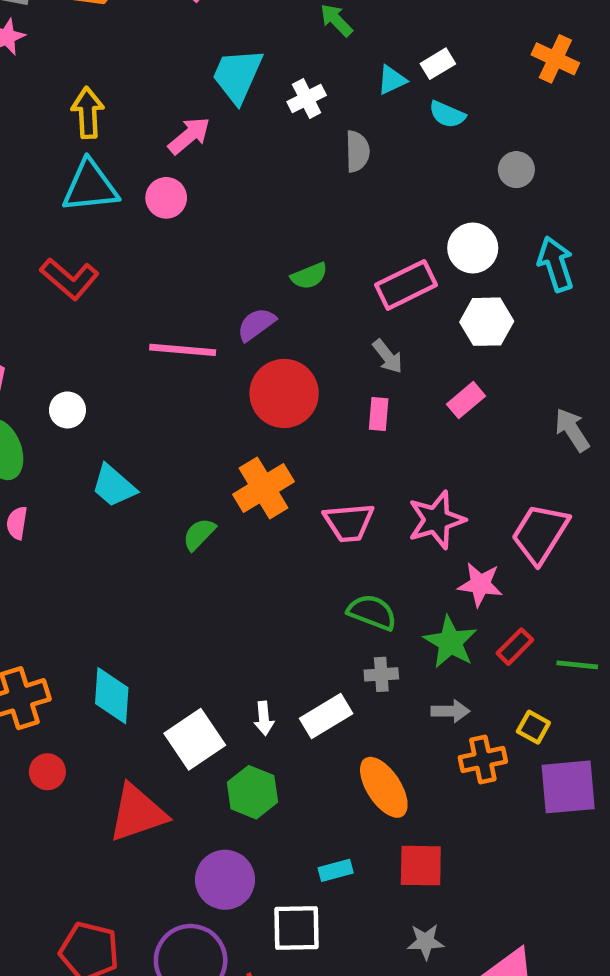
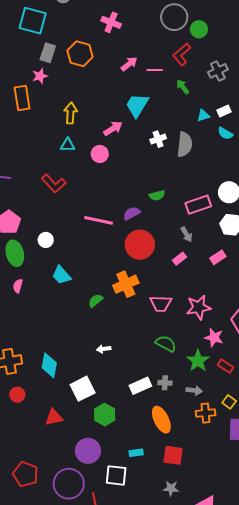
white cross: (307, 99) -> (158, 139), moved
gray semicircle: (357, 151) -> (185, 144), size x1.4
cyan triangle: (90, 186) -> (68, 145), size x0.6
pink rectangle: (379, 414) -> (179, 259), turned 40
red rectangle: (515, 647) -> (225, 366), turned 70
gray cross: (381, 674) -> (165, 383), moved
white arrow: (264, 718) -> (104, 349), moved, turned 80
red triangle: (137, 813) -> (54, 417), size x0.7

